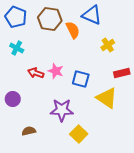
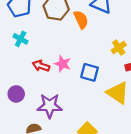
yellow cross: (108, 45) -> (119, 48), moved
purple star: (62, 110) -> (50, 106), moved

